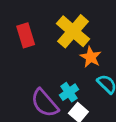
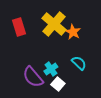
orange star: (91, 57) -> (73, 32), moved

